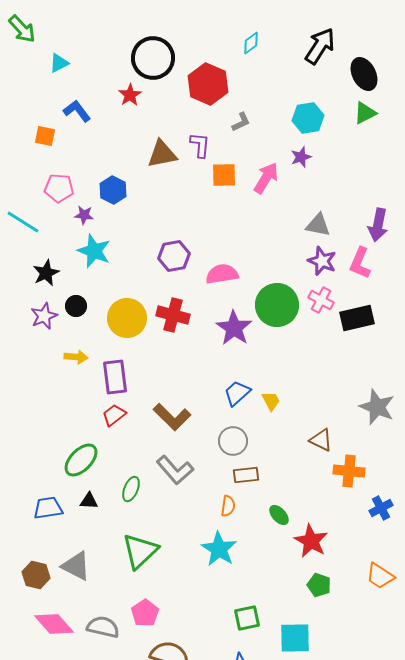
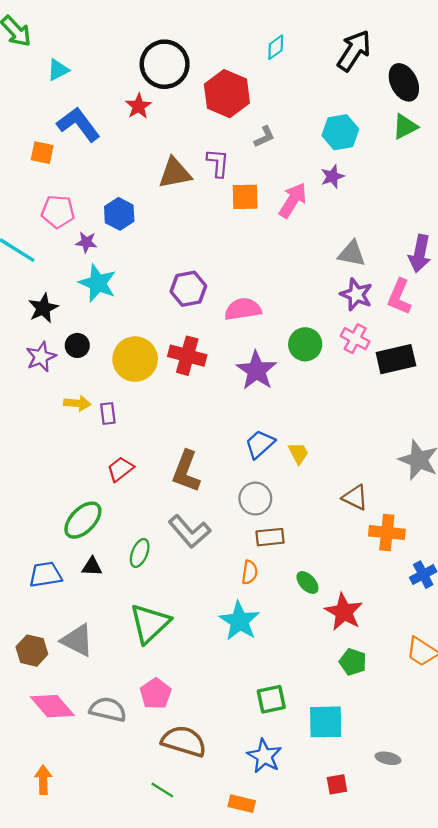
blue L-shape: (77, 111) -> (78, 124), size x1.4
green circle: (277, 305) -> (305, 344), size x0.7
purple rectangle: (115, 377) -> (108, 414), moved, size x0.6
brown L-shape: (172, 417) -> (186, 471), turned 66

